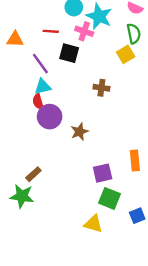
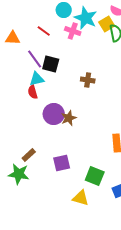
red line: (51, 31) -> (44, 31), turned 32
black square: (69, 53) -> (51, 64), moved
yellow square: (126, 54) -> (107, 24), moved
purple circle: (50, 117) -> (54, 114), moved
purple square: (103, 173) -> (62, 163), moved

